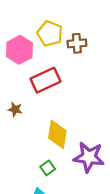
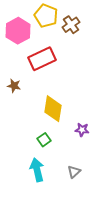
brown cross: (77, 43) -> (71, 25), turned -30
purple star: (89, 157) -> (82, 130), size x0.5

